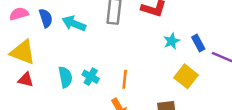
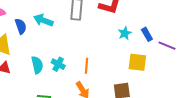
blue semicircle: (46, 18) -> (21, 26), moved
yellow square: (186, 76) -> (137, 62), turned -30

